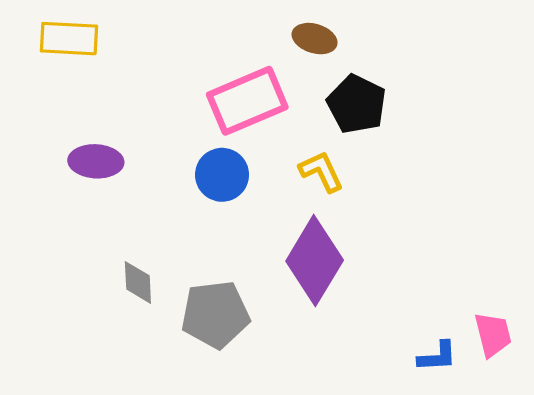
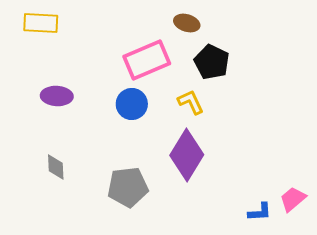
gray diamond: (138, 282) -> (56, 167), moved
pink trapezoid: (493, 335) -> (293, 199), turned -116

